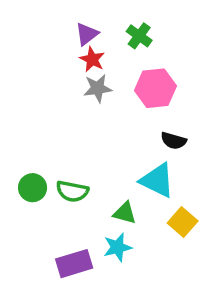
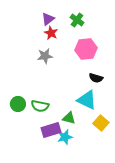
gray star: (98, 88) -> (45, 56), moved
purple rectangle: (74, 264) -> (51, 130), moved

